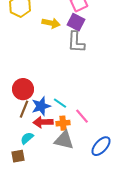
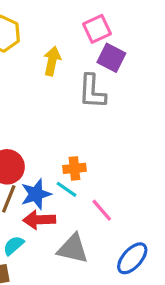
purple square: (76, 22) -> (111, 58), moved
yellow arrow: (51, 23) -> (52, 61), turned -90
orange cross: (63, 123) -> (74, 168), moved

